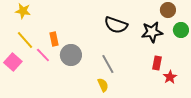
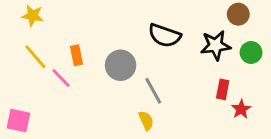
green circle: (181, 30) -> (251, 52), moved
gray circle: (71, 55) -> (121, 65), moved
pink square: (13, 62) -> (18, 121), moved, turned -30

